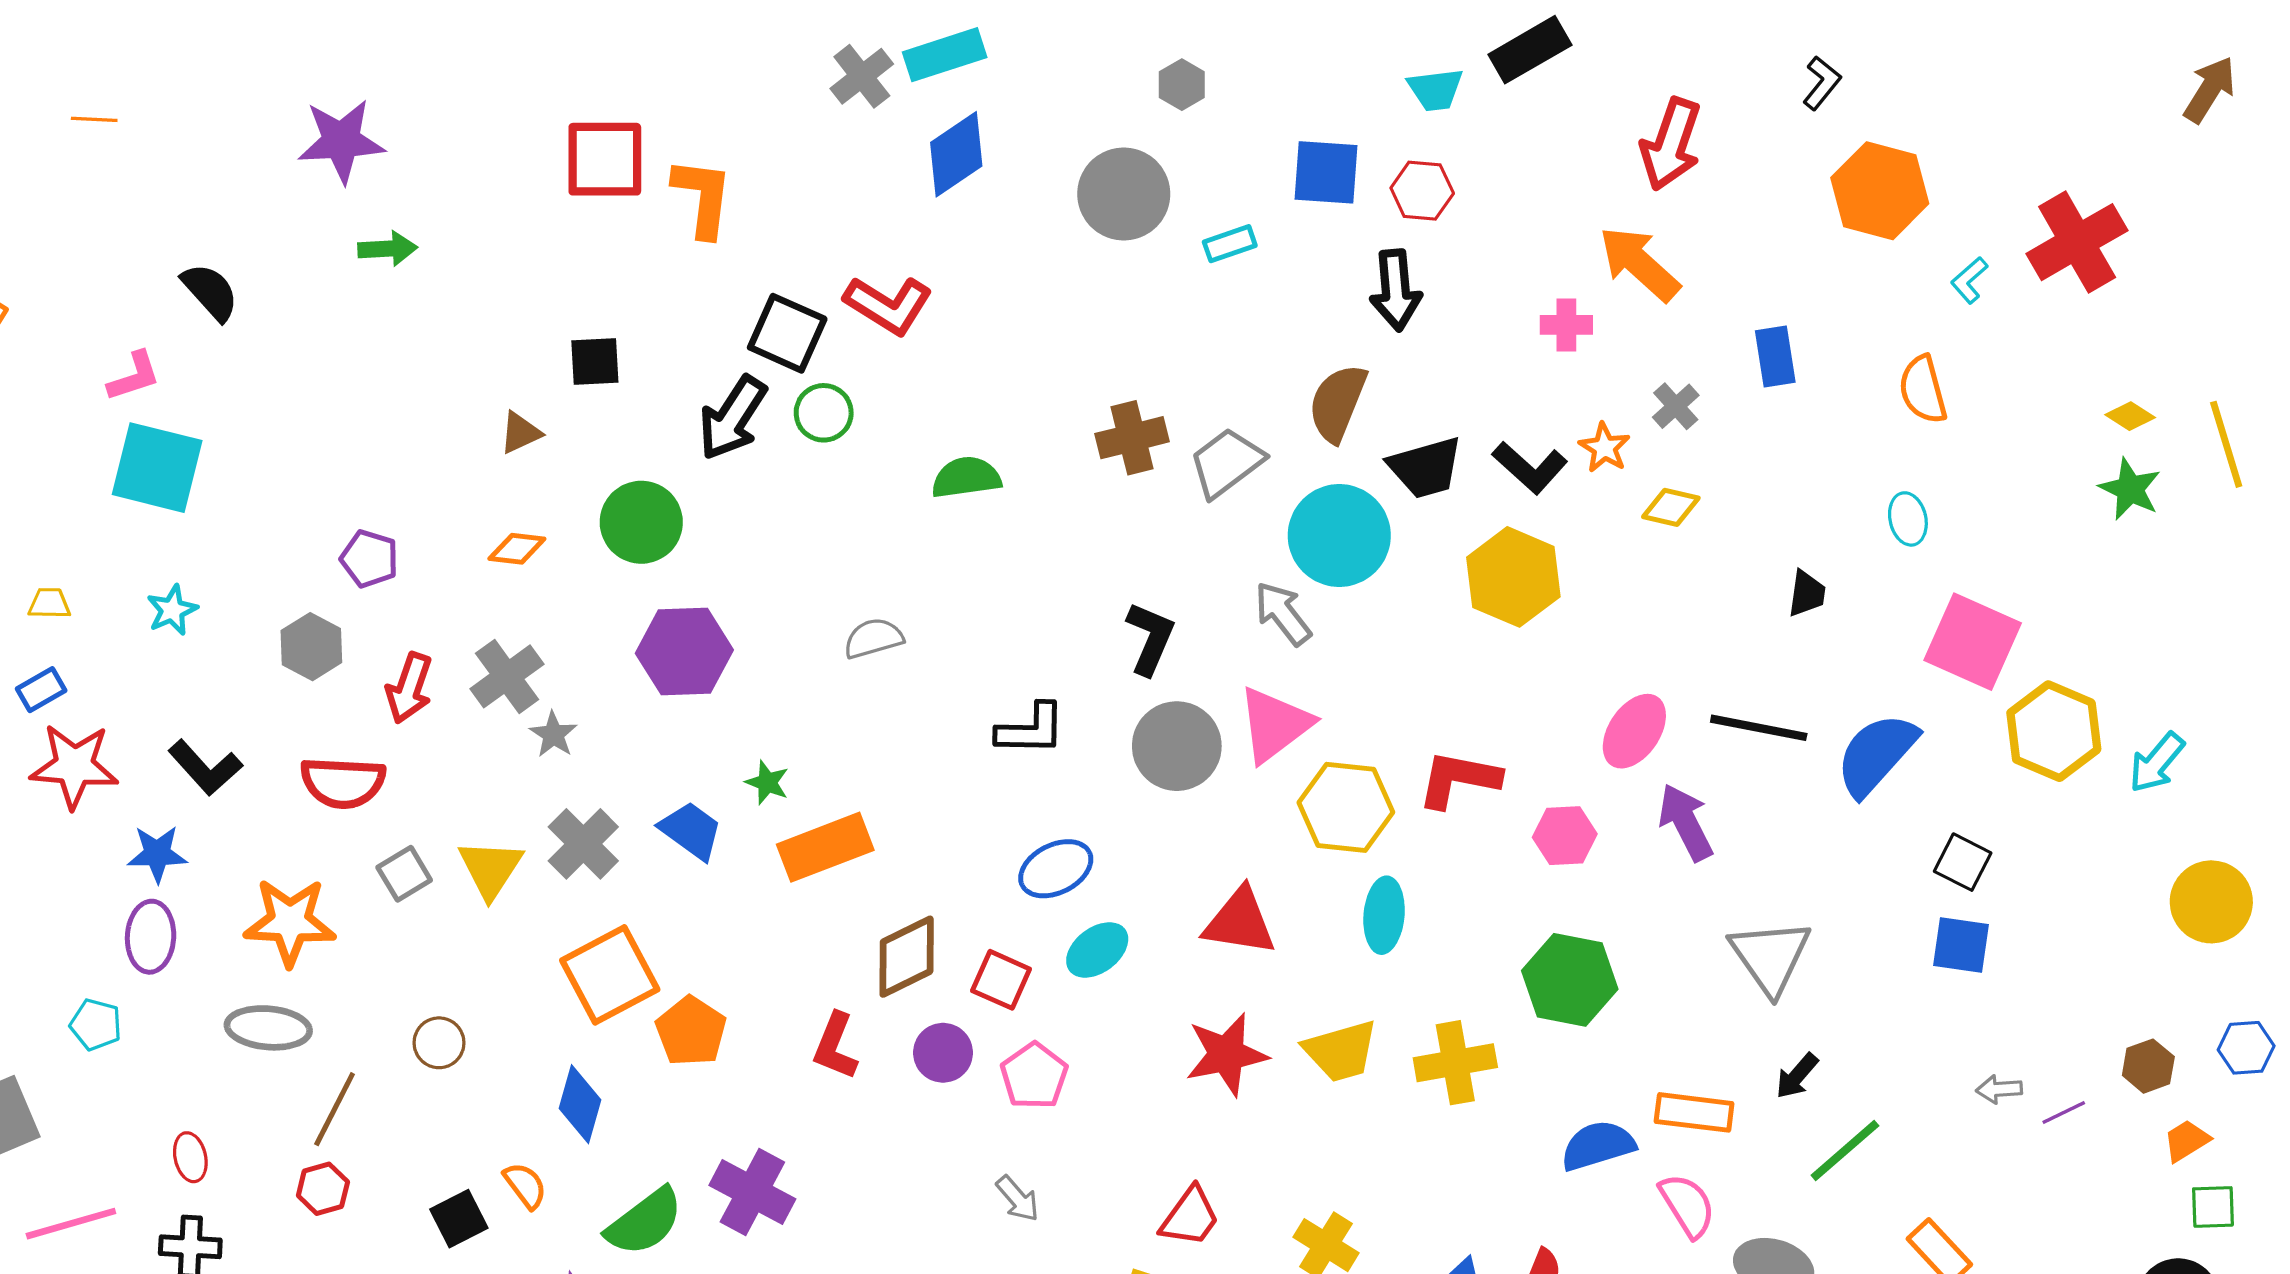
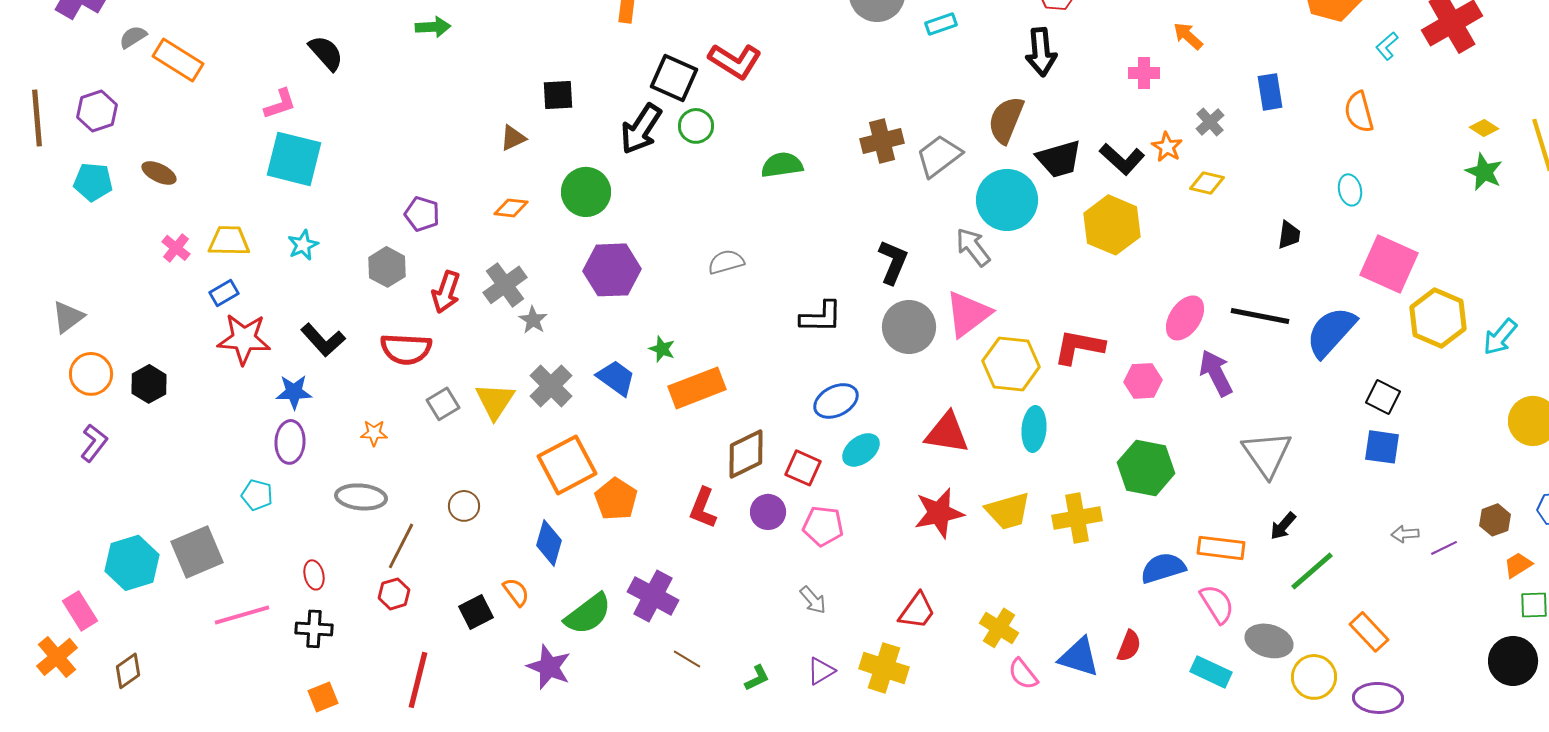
orange arrow: (1639, 264) -> (1188, 36), size x0.6
yellow trapezoid: (49, 603) -> (229, 241), size x1.6
orange star: (290, 922) -> (374, 433), size x0.5
pink pentagon: (1034, 1076) -> (823, 526), turned -30

